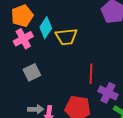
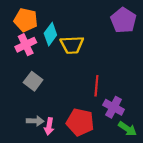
orange pentagon: (22, 16) -> (26, 20), turned 30
gray square: (32, 72) -> (33, 81), turned -30

